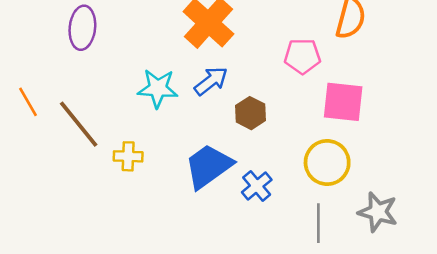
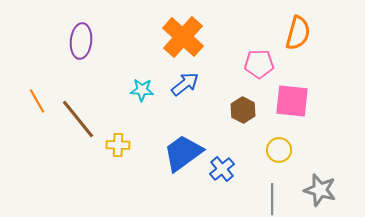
cyan star: (158, 88) -> (142, 90), size x0.7
brown hexagon: (250, 113) -> (243, 110), moved
yellow circle: (327, 162) -> (279, 150), size x0.7

